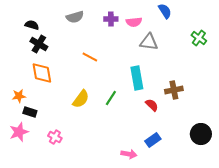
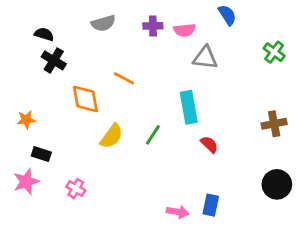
orange diamond: (42, 73) -> (85, 99), moved
brown cross: (174, 90) -> (274, 124), moved
orange star: (19, 96) -> (26, 120), moved
blue rectangle: (153, 140) -> (211, 205), moved, turned -42

